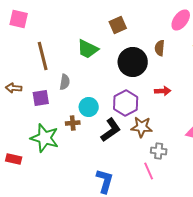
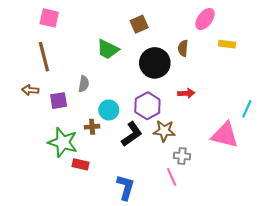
pink square: (19, 19) -> (49, 18), moved
brown line: (43, 56) -> (44, 57), moved
red rectangle: (14, 159) -> (81, 164), moved

